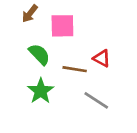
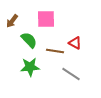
brown arrow: (30, 14) -> (12, 21), moved
green star: (41, 91) -> (30, 67), turned 30

